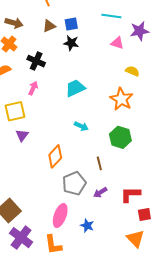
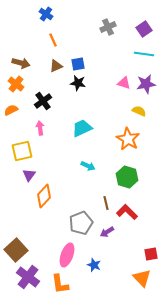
cyan line: (111, 16) -> (144, 54), moved
purple star: (139, 31) -> (146, 84), moved
black cross: (36, 61) -> (43, 101), turned 30
pink arrow: (33, 88) -> (40, 128), turned -32
orange diamond: (55, 156) -> (44, 196), moved
red L-shape: (130, 194) -> (127, 212), moved, turned 45

